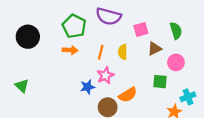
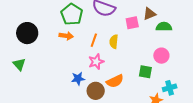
green semicircle: (176, 31) -> (164, 27), turned -77
black circle: (28, 37) -> (27, 33), moved
brown triangle: (155, 49) -> (149, 14), moved
blue star: (88, 87) -> (78, 79), moved

